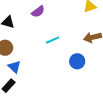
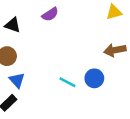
cyan line: (53, 40) -> (67, 82), moved, turned 48

